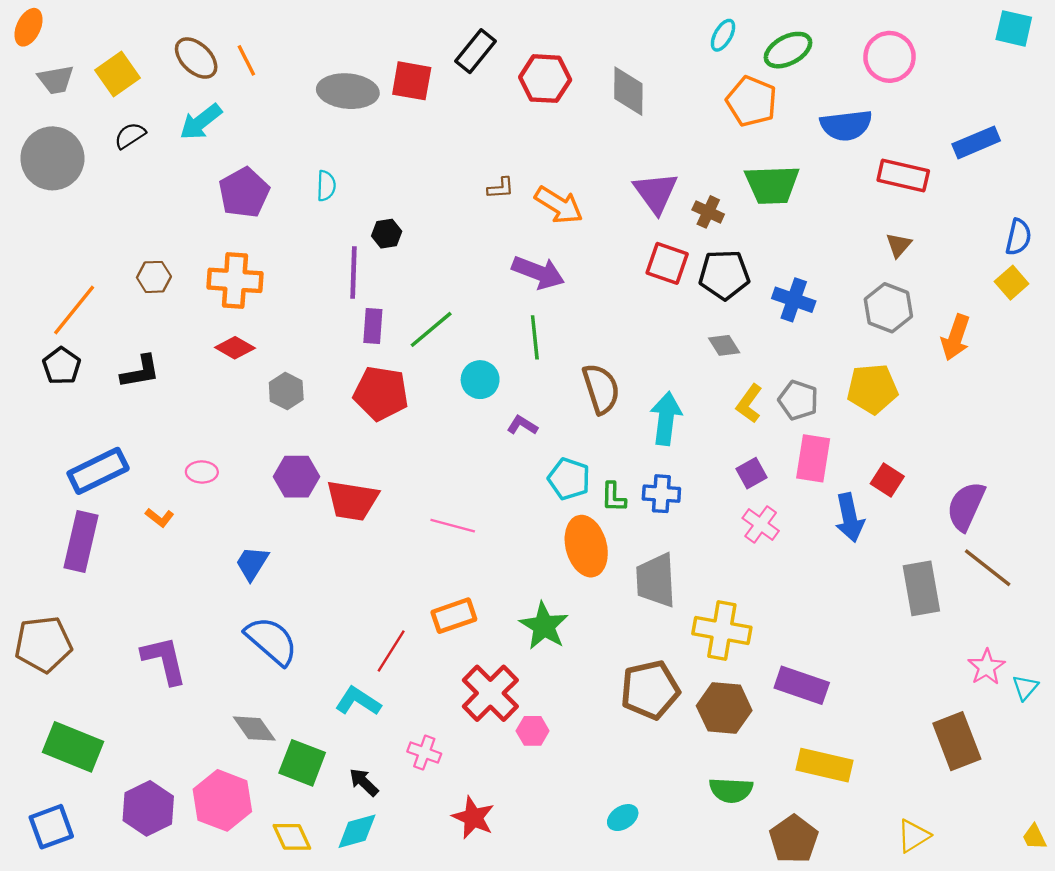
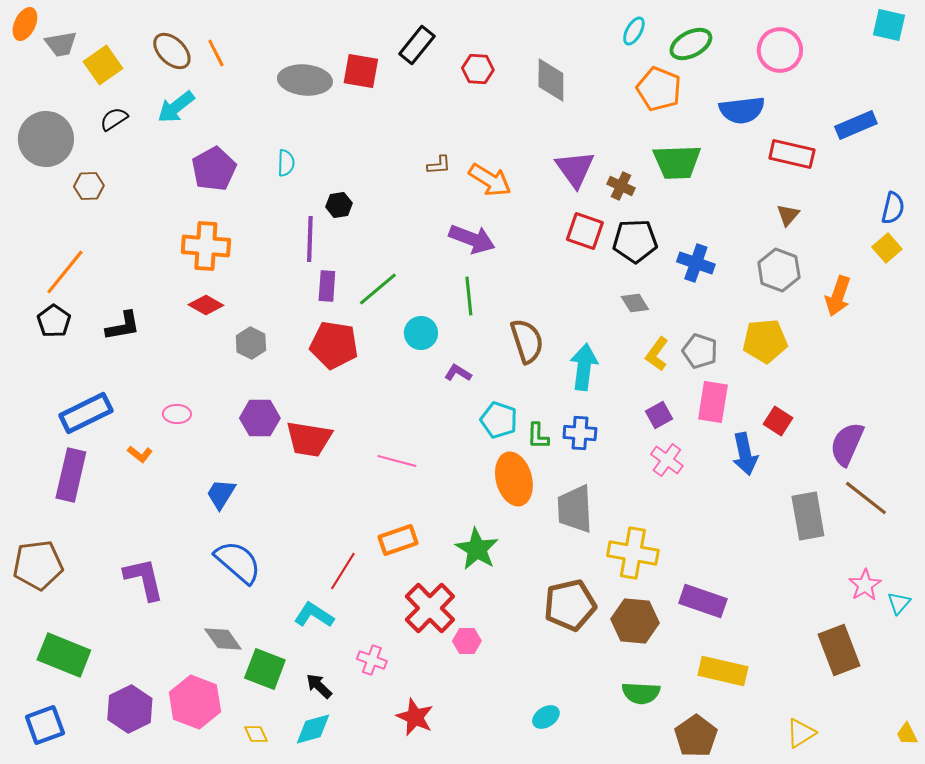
red hexagon: (545, 79) -> (478, 69), size x0.7
gray trapezoid: (56, 80) -> (61, 44), moved
brown hexagon: (154, 277) -> (89, 186), moved
yellow diamond: (292, 837) -> (256, 734), size x0.7

